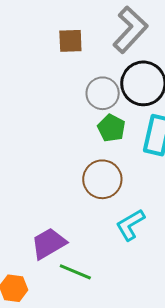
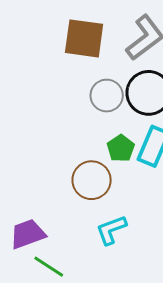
brown square: (70, 41) -> (84, 38), size x1.6
green pentagon: (111, 128) -> (121, 148), moved

